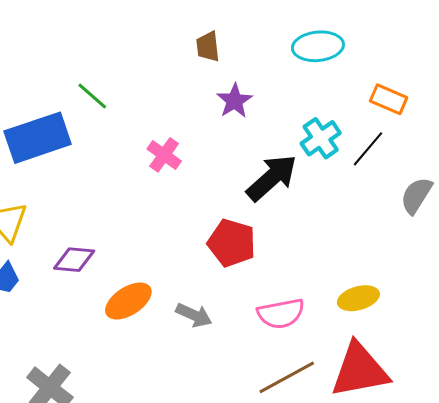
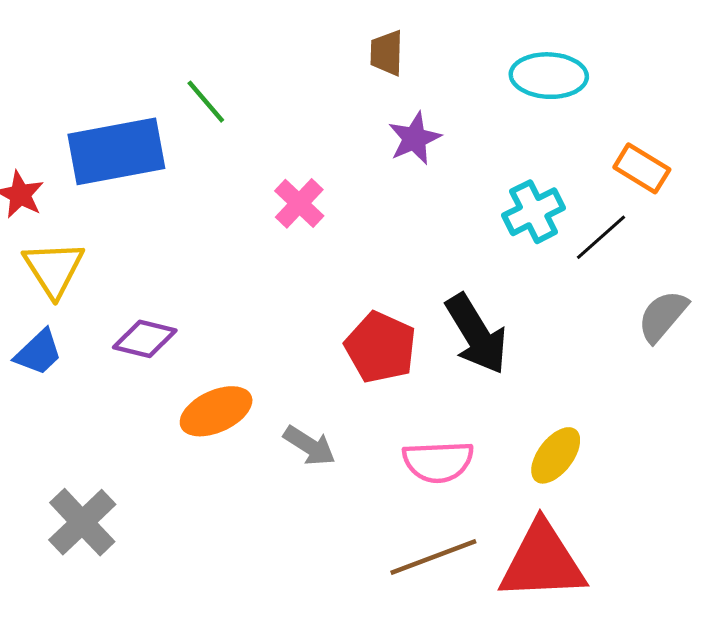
black arrow: (272, 178) -> (476, 334), moved, turned 92
yellow ellipse: (358, 298) -> (556, 455), turned -45

